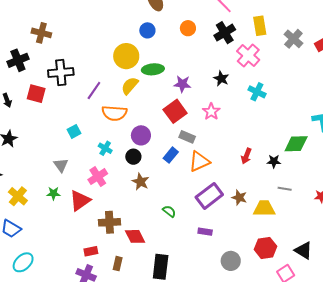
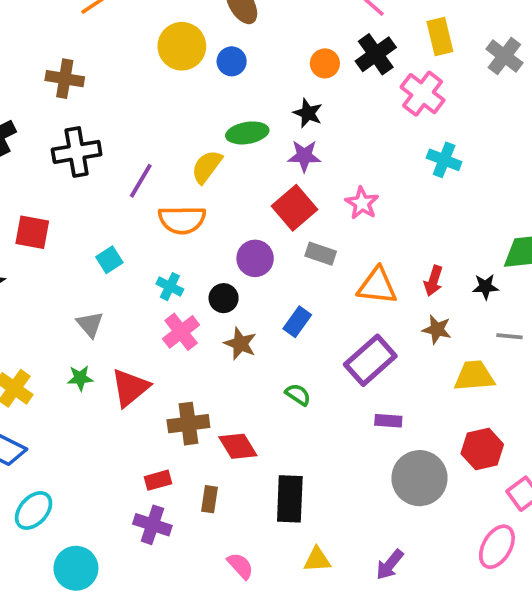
orange circle: (188, 28) -> (325, 63), moved
brown cross: (41, 33) -> (65, 79), moved
yellow circle: (126, 56) -> (182, 46), moved
black star: (221, 79) -> (308, 113), moved
red square: (36, 94) -> (32, 232), moved
purple circle: (141, 135) -> (255, 258), moved
blue rectangle: (171, 155) -> (297, 322), moved
orange triangle: (199, 161) -> (377, 286), moved, turned 35
pink cross: (98, 177) -> (181, 332), moved
brown star: (239, 197) -> (437, 329), moved
purple rectangle: (205, 232) -> (388, 421), moved
gray circle: (231, 261) -> (420, 478), size x1.5

